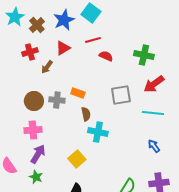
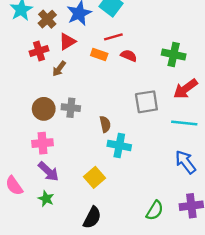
red triangle: (63, 48) -> (67, 42), moved
orange rectangle: (78, 93) -> (99, 55), moved
blue arrow: (154, 146) -> (185, 162), size x1.5
purple arrow: (38, 154) -> (48, 171), turned 102

